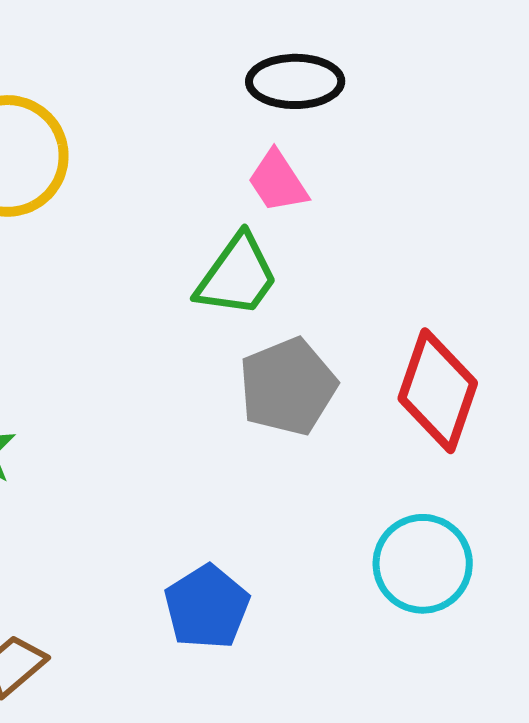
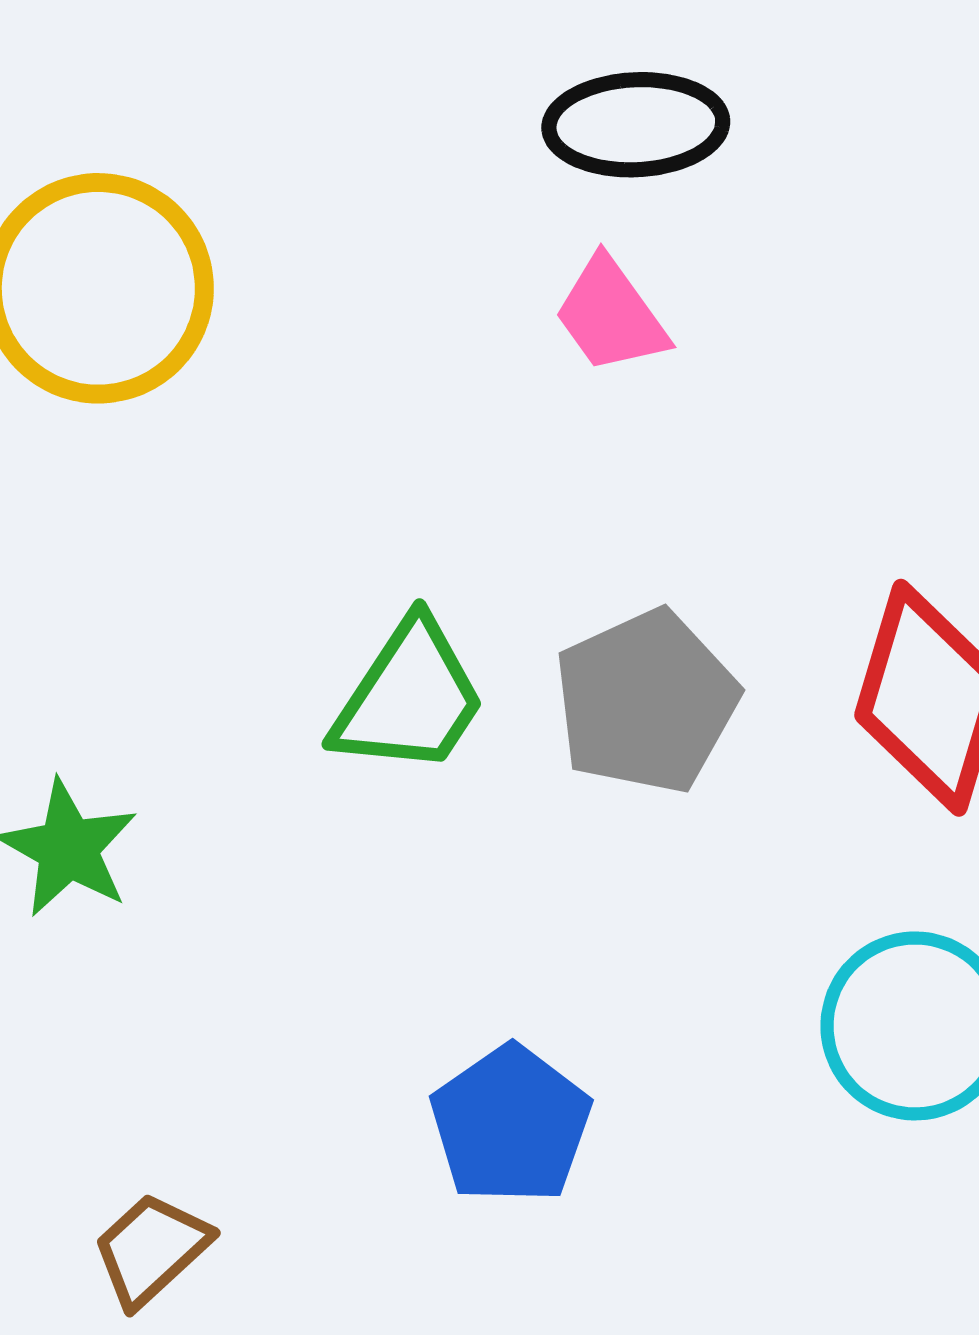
green trapezoid: (237, 276) -> (409, 698), moved

